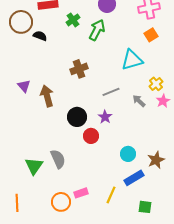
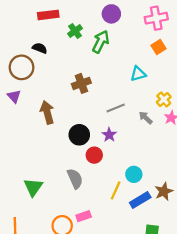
brown circle: (21, 22) -> (22, 67), moved
cyan triangle: (132, 60) -> (138, 74), size x0.7
purple triangle: (24, 86) -> (14, 96), moved
gray semicircle: (58, 159) -> (75, 179), moved
brown star: (156, 160) -> (164, 191), moved
yellow line: (111, 195) -> (116, 190), moved

